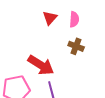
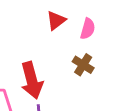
red arrow: (41, 65) -> (32, 80), turned 32

